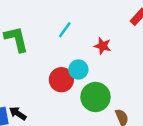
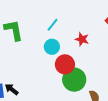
cyan circle: (78, 70) -> (52, 47), moved
red circle: (61, 80) -> (65, 64), moved

